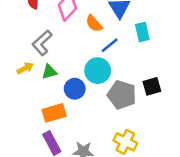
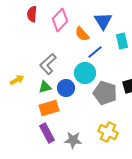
gray L-shape: (42, 43) -> (48, 64), moved
yellow arrow: (25, 68) -> (17, 80), moved
green triangle: (49, 72) -> (45, 87), moved

